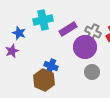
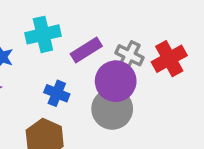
blue cross: (51, 66) -> (57, 93), moved
gray circle: (92, 72) -> (112, 109), moved, size x1.5

